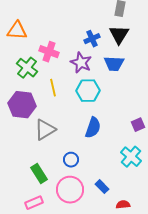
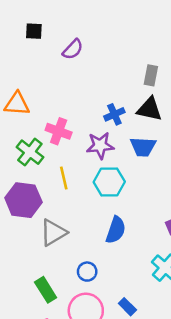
black triangle: (119, 35) -> (149, 109), turned -50
purple star: (81, 63) -> (100, 146), turned -30

